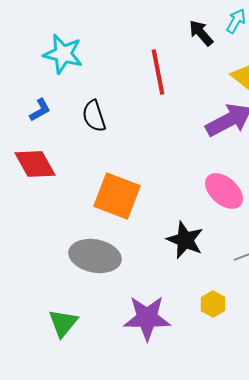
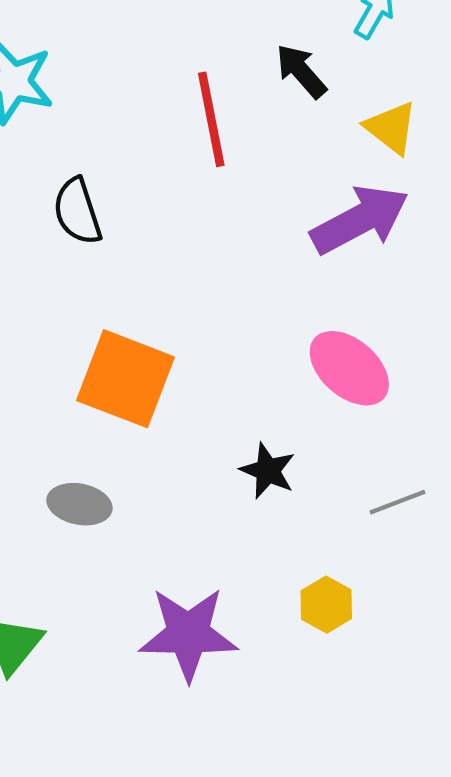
black arrow: (201, 33) -> (301, 71), moved
black star: (185, 240) -> (268, 471), size x0.7
gray ellipse: (95, 256) -> (79, 504), size x0.6

